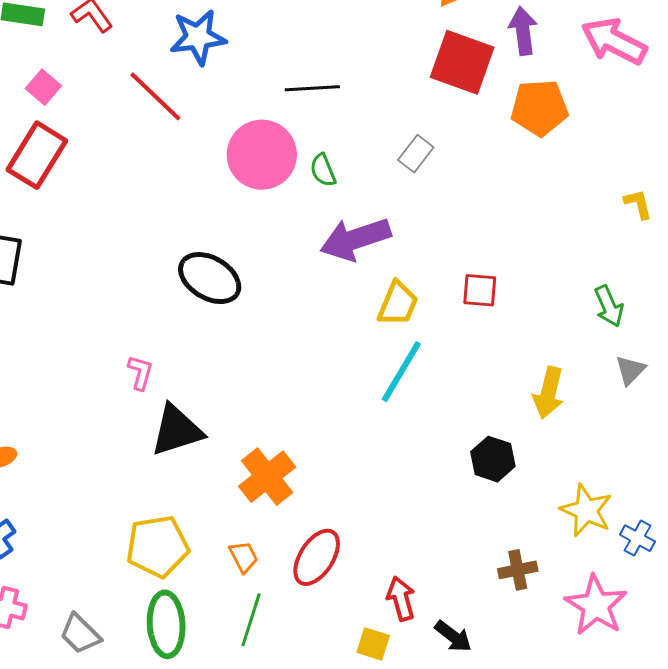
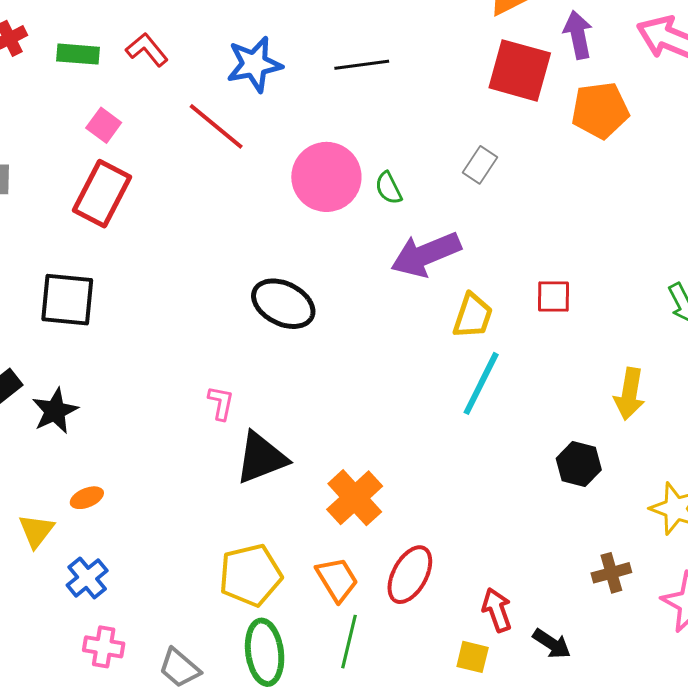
black line: (312, 88) -> (362, 65), moved
orange trapezoid: (244, 557) -> (337, 579), size x1.4

